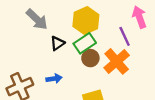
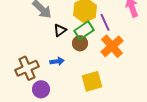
purple line: (125, 36) -> (105, 22), moved
brown circle: (90, 58) -> (80, 43), moved

